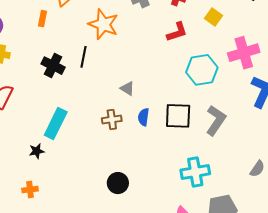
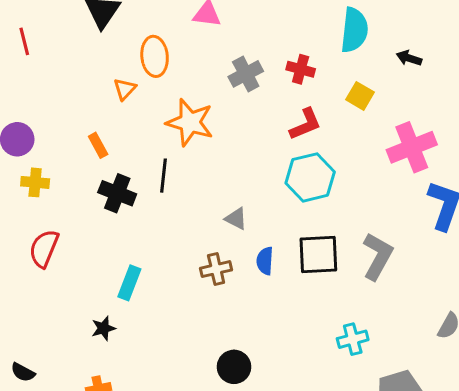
orange rectangle: (43, 19) -> (98, 145), moved, turned -35
cyan hexagon: (202, 70) -> (310, 177), moved
cyan rectangle: (56, 124) -> (129, 283), size x0.7
cyan cross: (195, 172) -> (353, 339), size x0.7

